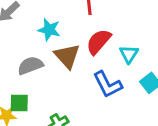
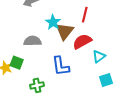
brown triangle: (67, 56) -> (65, 31), moved
blue L-shape: (108, 84) -> (61, 66), moved

